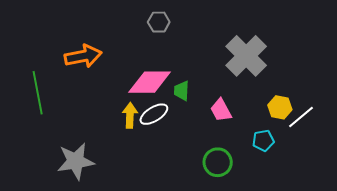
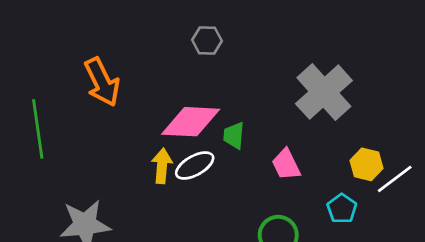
orange arrow: (83, 56) -> (102, 82), turned 72
cyan pentagon: (263, 141) -> (342, 209), turned -30

